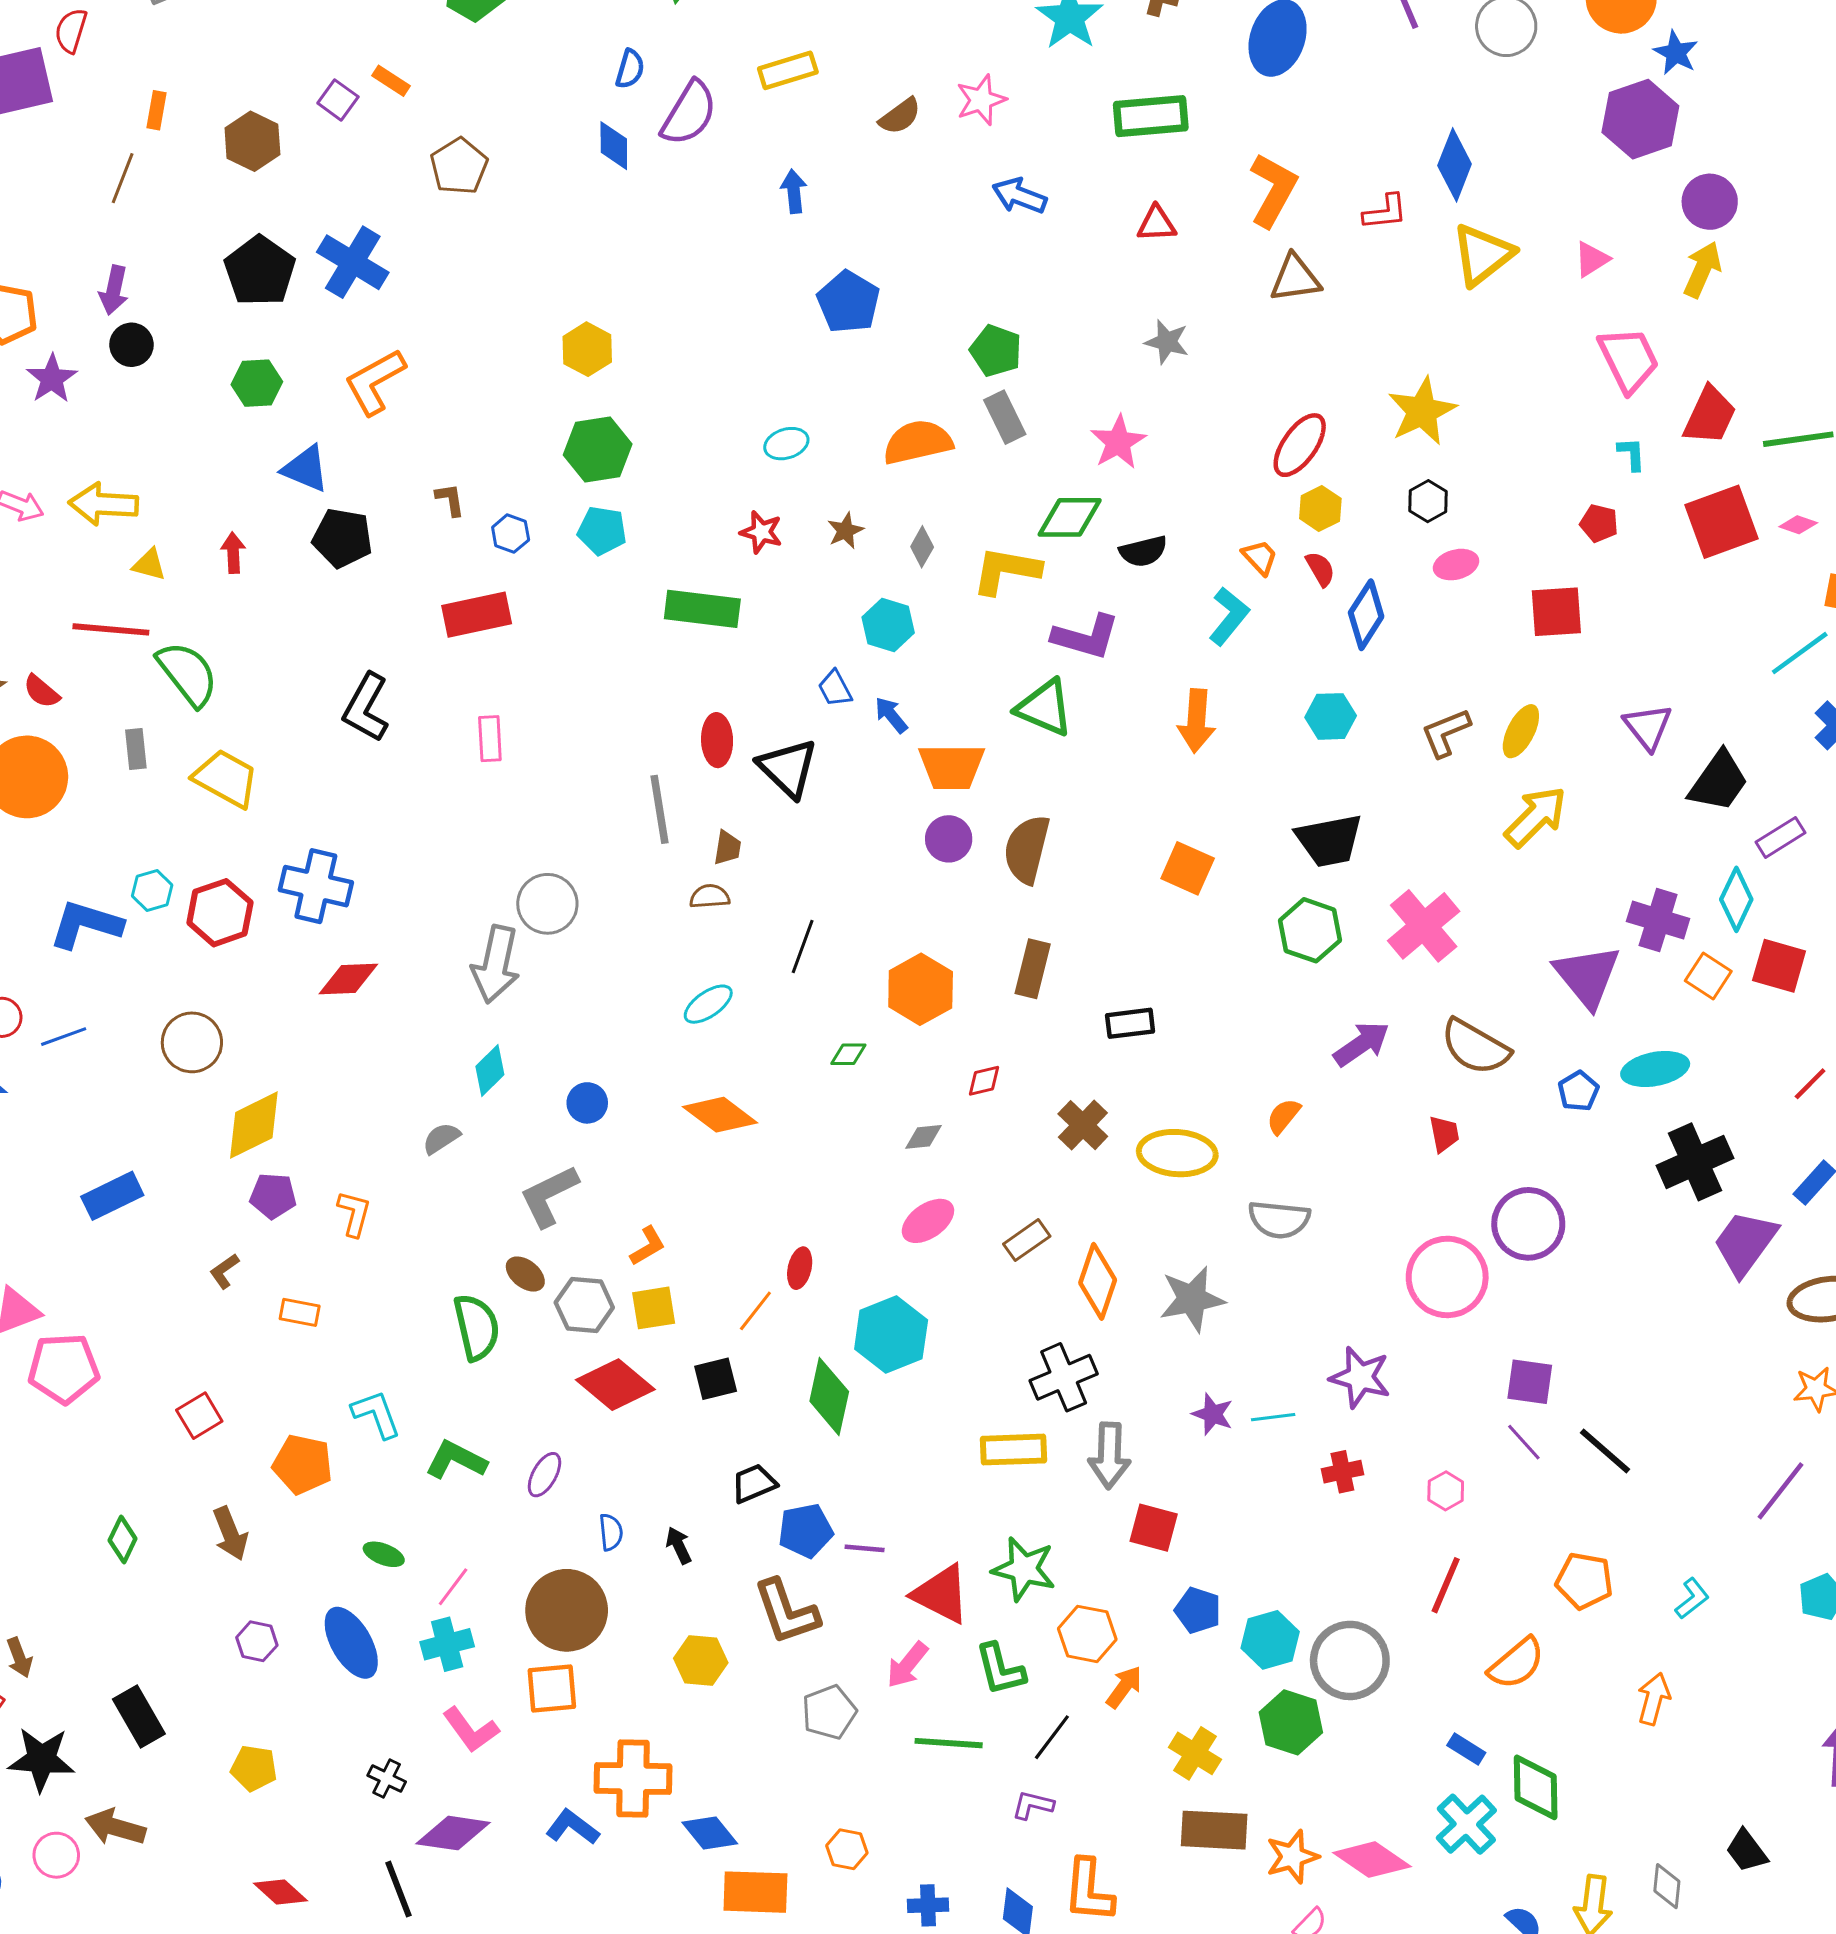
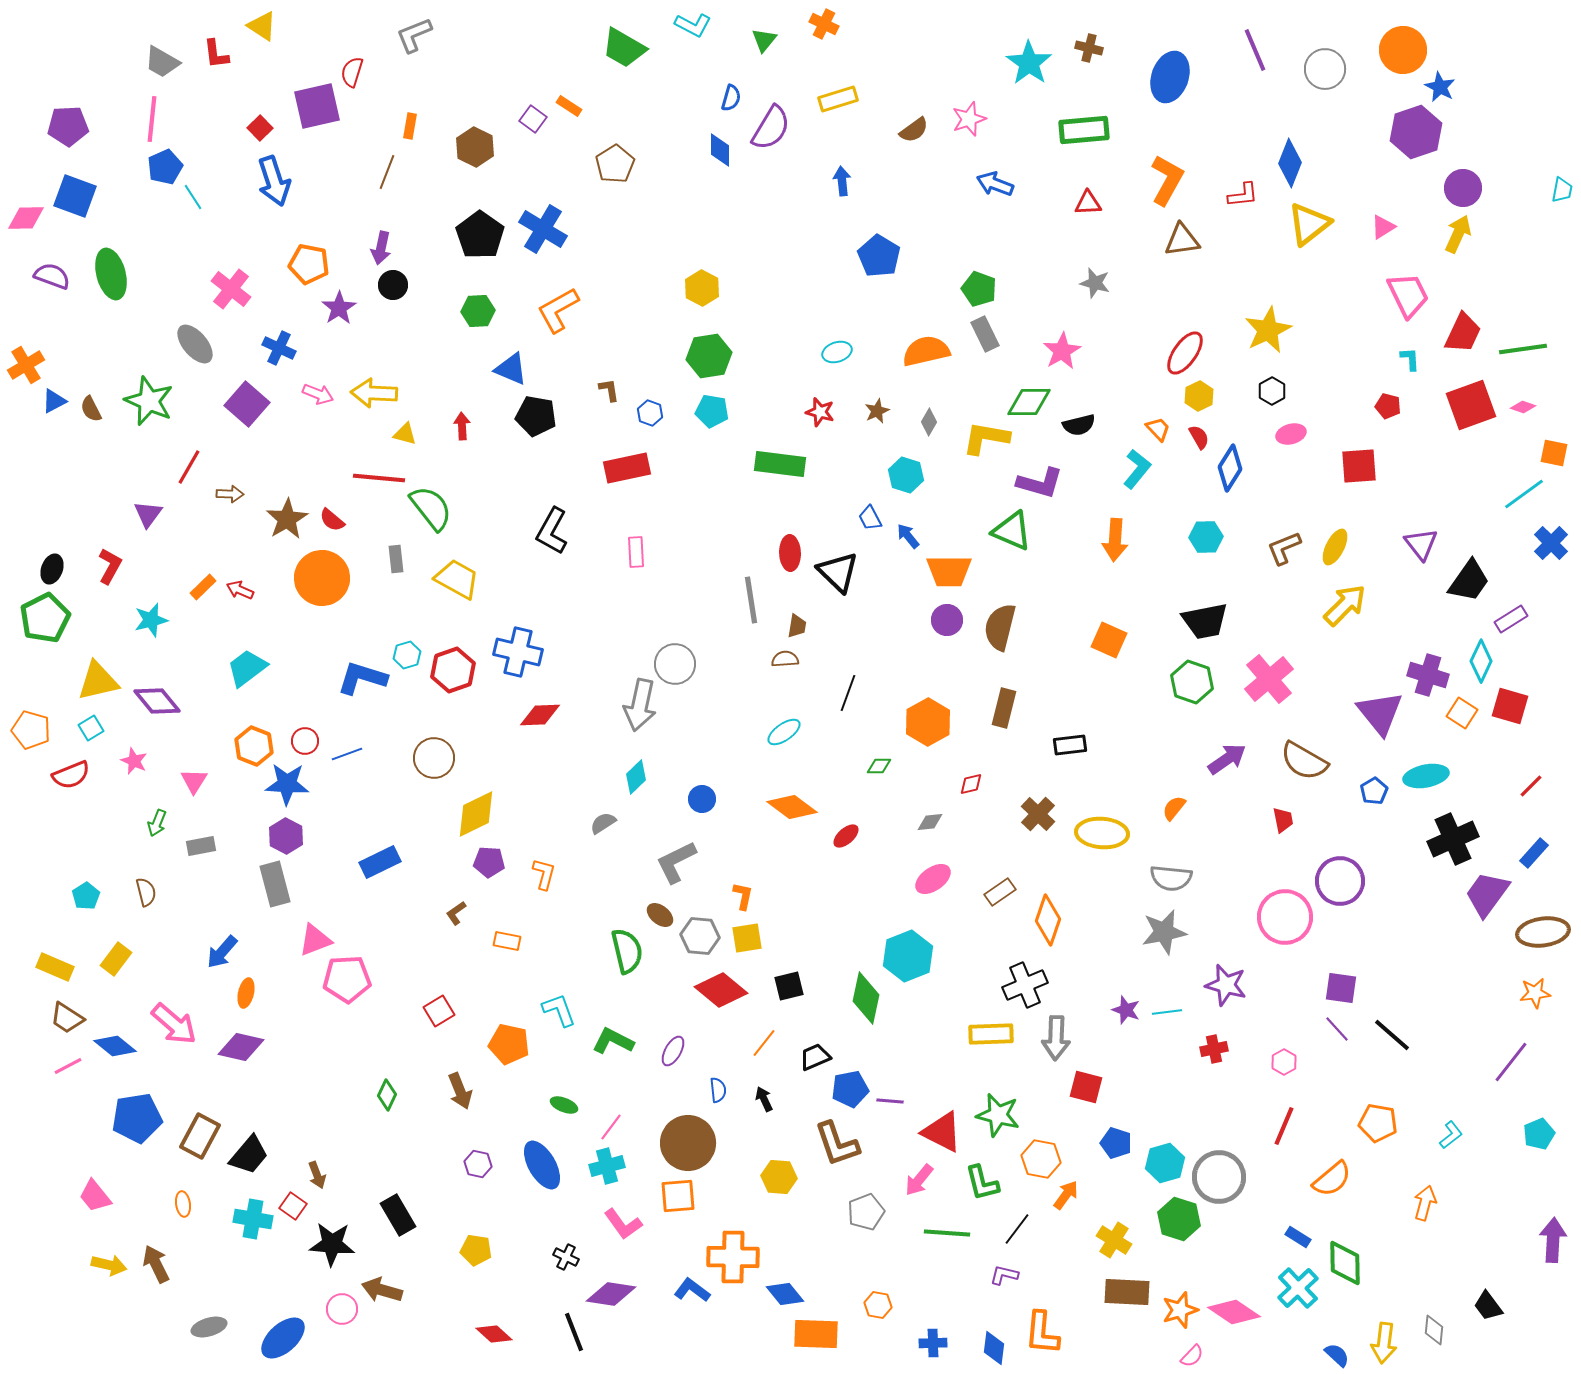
orange L-shape: (648, 1246) -> (743, 896), turned -48
red ellipse: (800, 1268) -> (846, 836), moved, turned 36
gray star: (1192, 1299) -> (1164, 932), moved
orange line: (755, 1311) -> (764, 1043), moved

